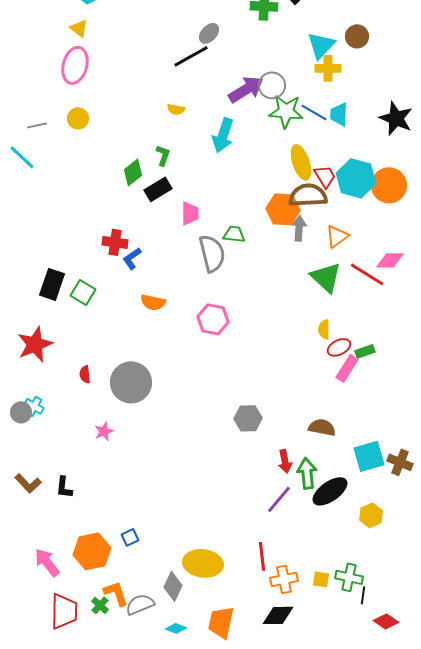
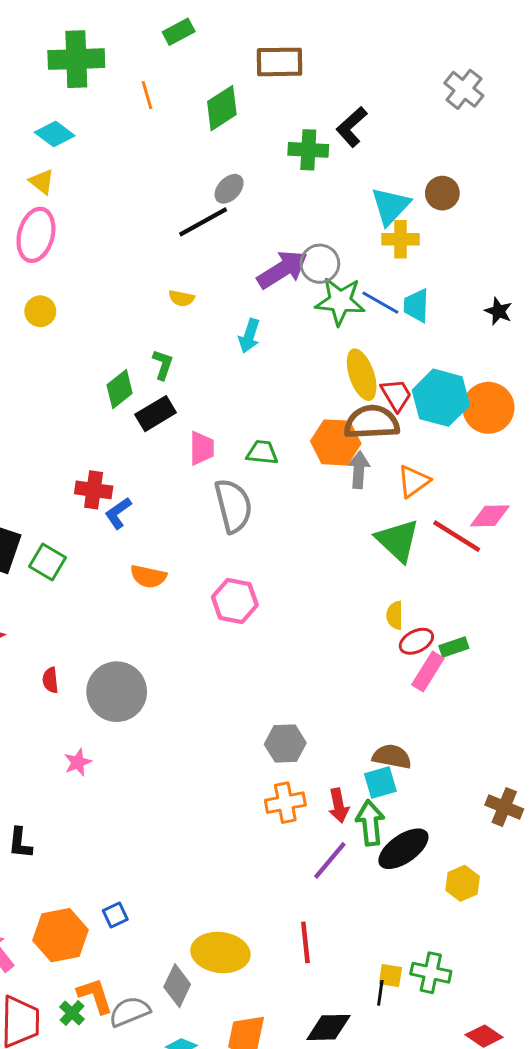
black star: (396, 118) -> (499, 311), size x0.6
cyan arrow: (223, 135) -> (249, 336), size x0.7
green trapezoid: (234, 234) -> (262, 452), moved
cyan square: (369, 456) -> (380, 782), moved, size x0.7
orange cross: (284, 579) -> (285, 803), moved
black line: (363, 595) -> (380, 993), moved

